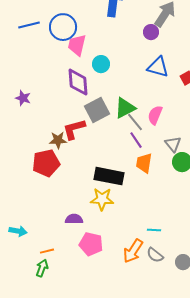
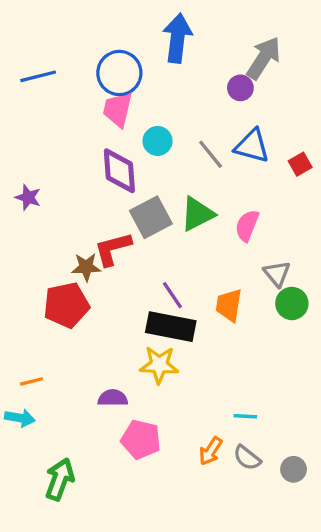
blue circle: (63, 27) -> (119, 73), moved
gray line: (135, 122) -> (211, 154), moved
purple line: (136, 140) -> (172, 295), moved
orange line: (47, 251) -> (31, 381), moved
orange arrow: (133, 251) -> (211, 451), size x0.7
green arrow: (42, 268) -> (60, 479), size x1.4

